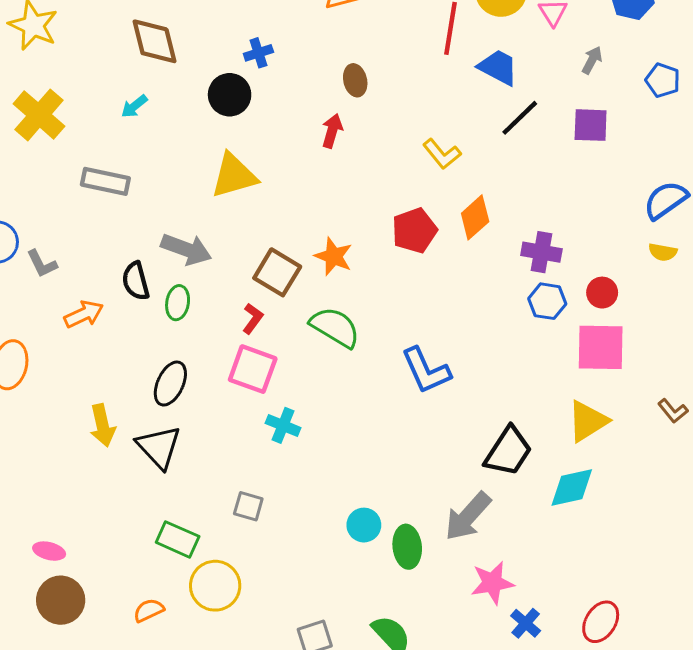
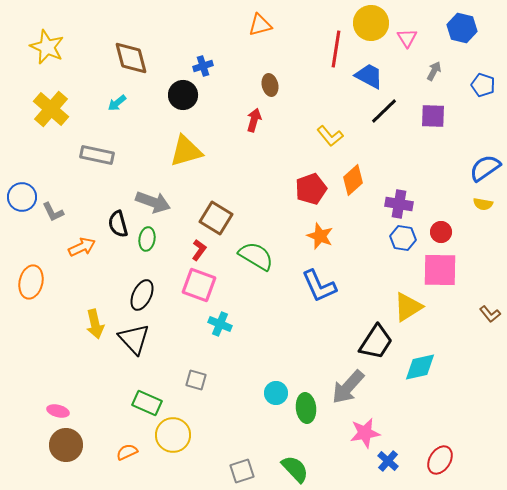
orange star: (334, 256) -> (320, 236), moved
yellow triangle: (588, 421) -> (408, 307), moved

